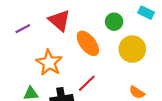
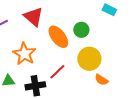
green circle: (114, 22) -> (81, 30), moved
yellow circle: (132, 49) -> (89, 59), moved

